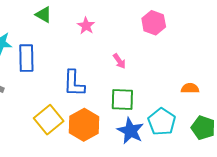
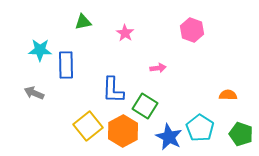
green triangle: (44, 15) -> (83, 22), turned -42
pink arrow: (119, 61) -> (158, 68), turned -63
green square: (122, 99) -> (145, 106), moved, turned 30

